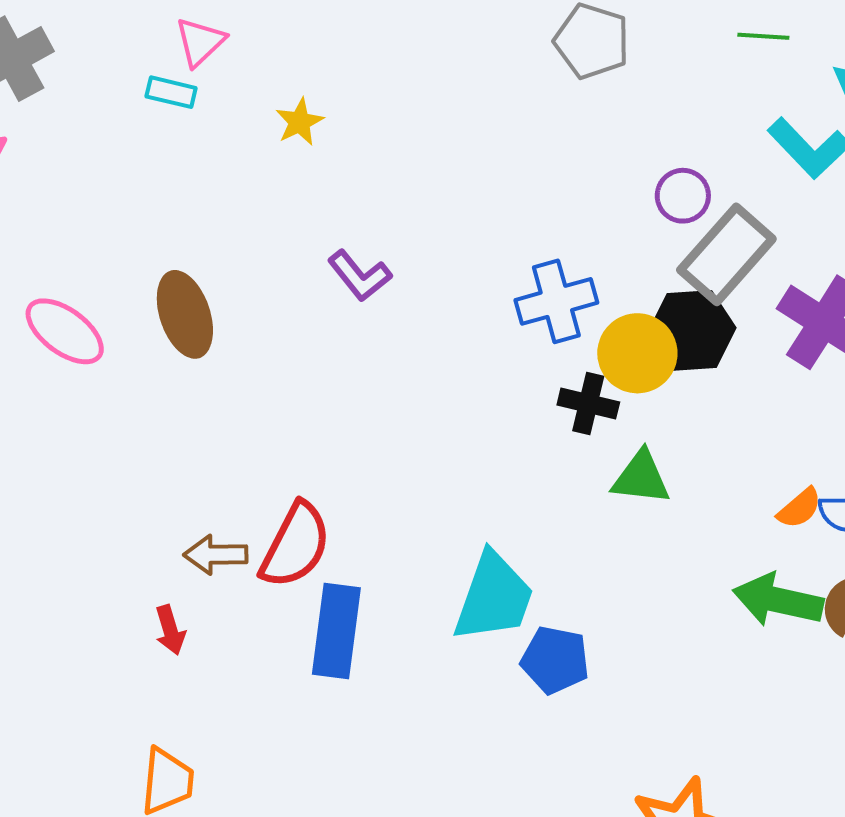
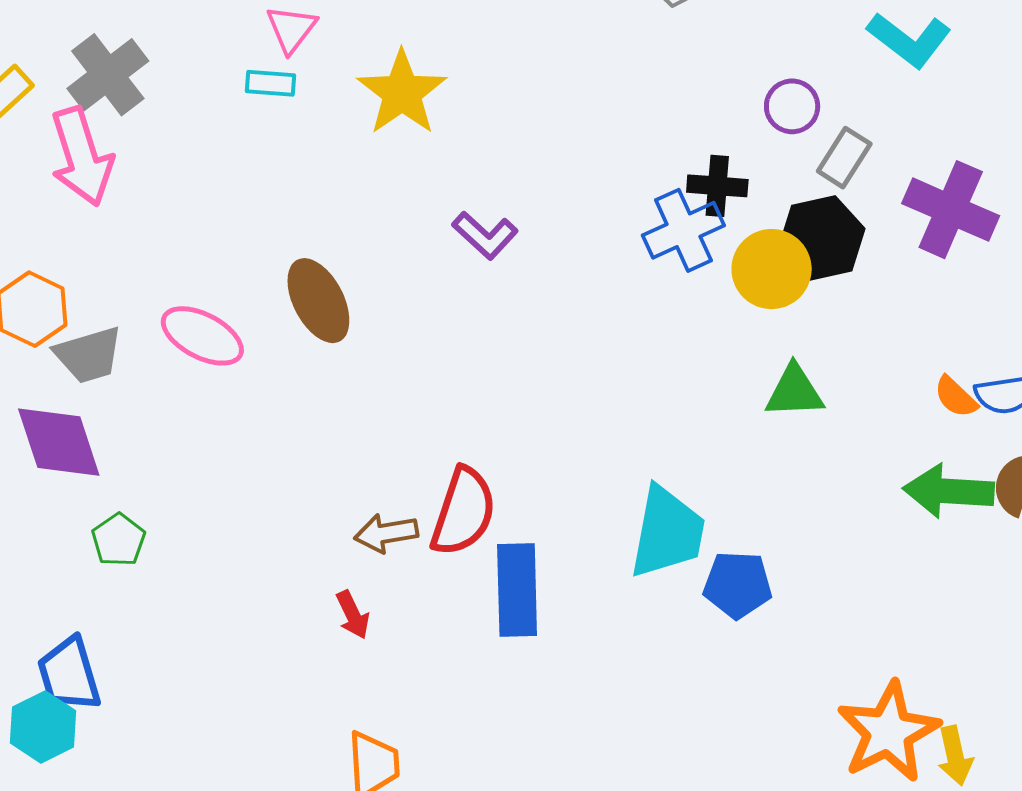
yellow star: (300, 122) -> (402, 93), size x1.8
gray rectangle: (726, 254) -> (844, 158), size x0.6
black cross: (588, 403) -> (717, 186), moved
orange semicircle: (799, 508) -> (956, 397), turned 93

